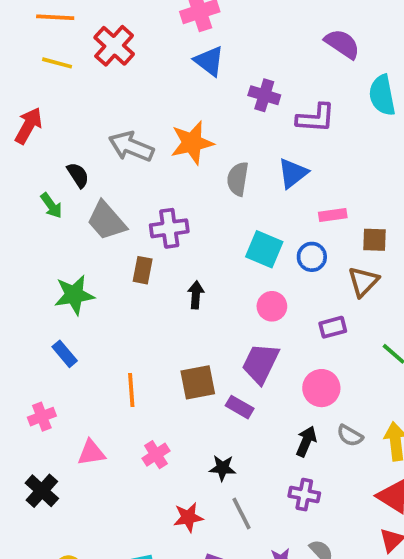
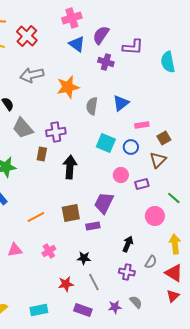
purple semicircle: (342, 44) -> (101, 35), moved, turned -90
purple L-shape: (316, 118) -> (133, 47), moved
gray arrow: (131, 147) -> (32, 75), moved, turned -35
brown square: (375, 240) -> (164, 138), turned -32
black arrow: (196, 295) -> (70, 167), size x1.6
pink circle: (272, 306) -> (121, 175), moved
pink circle: (321, 388) -> (155, 216), moved
orange line: (131, 390) -> (36, 217), turned 66
purple rectangle: (240, 407) -> (93, 226), turned -40
gray semicircle: (350, 436) -> (151, 262), moved, turned -88

